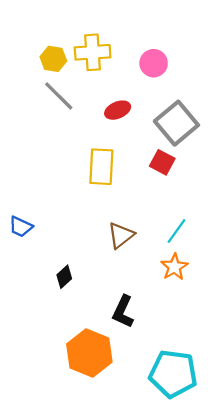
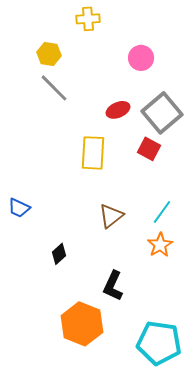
yellow cross: (93, 52) -> (88, 19), moved, size x0.7
red ellipse: (118, 110) -> (118, 110), moved

